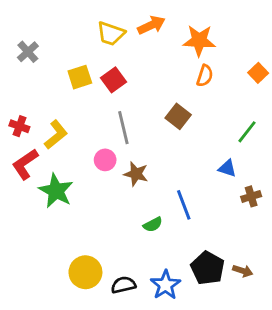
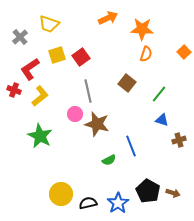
yellow trapezoid: (111, 34) -> (49, 24), moved
green line: (247, 132) -> (159, 94), moved
red L-shape: (25, 164) -> (30, 69), moved
brown star: (136, 174) -> (97, 124), size x1.4

